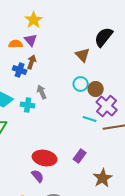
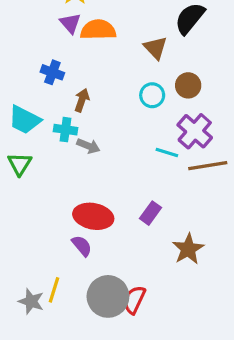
orange semicircle: (16, 44) -> (98, 30), moved, size x1.5
brown arrow: (32, 62) -> (82, 100), moved
brown circle: (96, 89) -> (188, 85), moved
gray arrow: (42, 92) -> (88, 146), moved, turned 136

